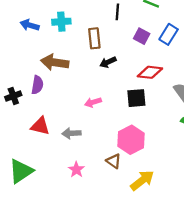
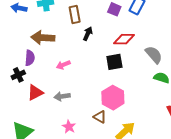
black arrow: (108, 62) -> (88, 34), turned 144
black cross: (13, 96) -> (18, 75), moved
pink arrow: (93, 102) -> (63, 65), moved
red triangle: (40, 126) -> (35, 93), turned -36

